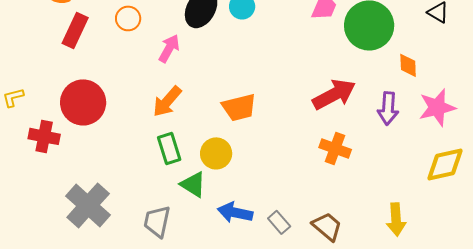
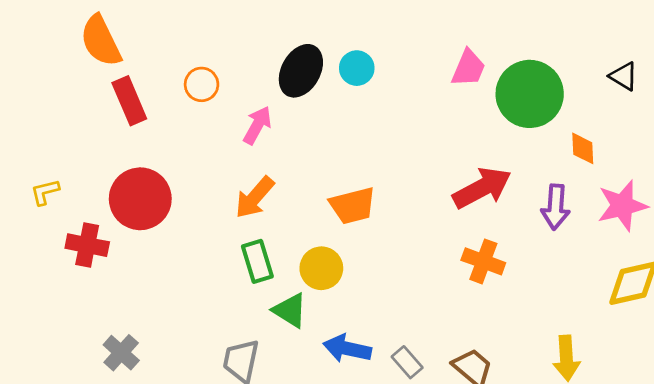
red rectangle: (75, 30) -> (129, 101), turned -48
gray cross: (88, 205) -> (121, 353), moved, size x0.6

